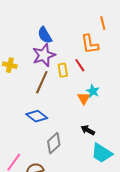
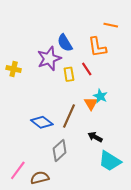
orange line: (103, 23) -> (111, 25), turned -64
blue semicircle: (45, 35) -> (65, 43), moved
brown line: (42, 82) -> (69, 116), moved

